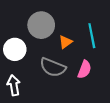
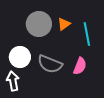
orange triangle: (65, 42) -> (64, 24), moved
white circle: (15, 49) -> (20, 57), moved

